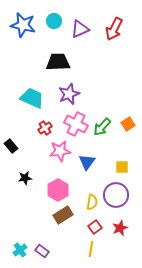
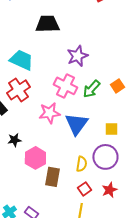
purple star: (69, 94) -> (77, 56), moved
red cross: (45, 128) -> (18, 90), moved, size x1.6
blue triangle: (87, 162) -> (76, 124), size x1.4
pink hexagon: (58, 190) -> (35, 158), moved
brown rectangle: (63, 215) -> (52, 177), turned -48

